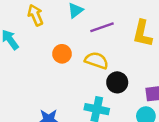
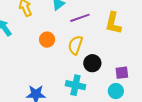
yellow semicircle: (96, 60) -> (75, 45), turned -90

